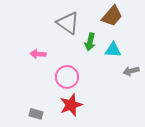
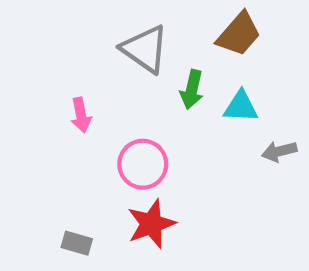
pink arrow: (38, 54) -> (81, 115), turned -105

